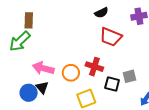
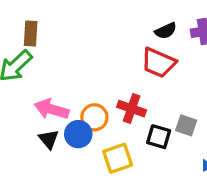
black semicircle: (101, 13) -> (166, 31), moved
gray square: (129, 76) -> (186, 125), turned 32
blue circle: (29, 93) -> (78, 134), moved

